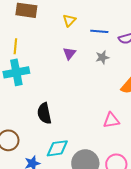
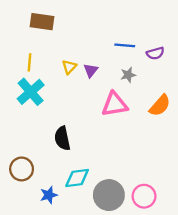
yellow triangle: (69, 20) -> (69, 67), moved
cyan cross: (16, 72) -> (31, 92), turned -30
pink triangle: (111, 120) -> (115, 104), moved, size x1.4

